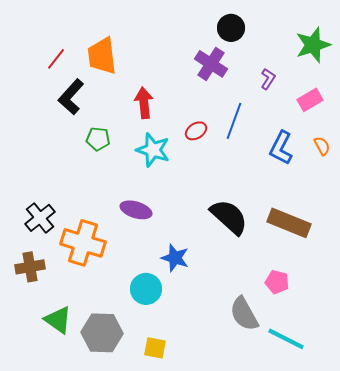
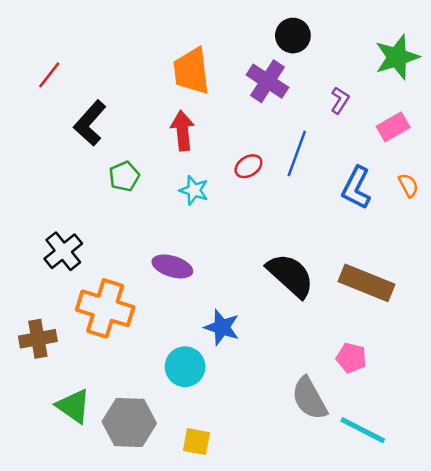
orange trapezoid: (102, 56) -> (191, 71), moved
red line: (56, 59) -> (49, 75), moved
green pentagon: (98, 139) -> (124, 176), turned -30
cyan star: (153, 150) -> (194, 190), size x0.7
black cross: (40, 218) -> (63, 251), moved

